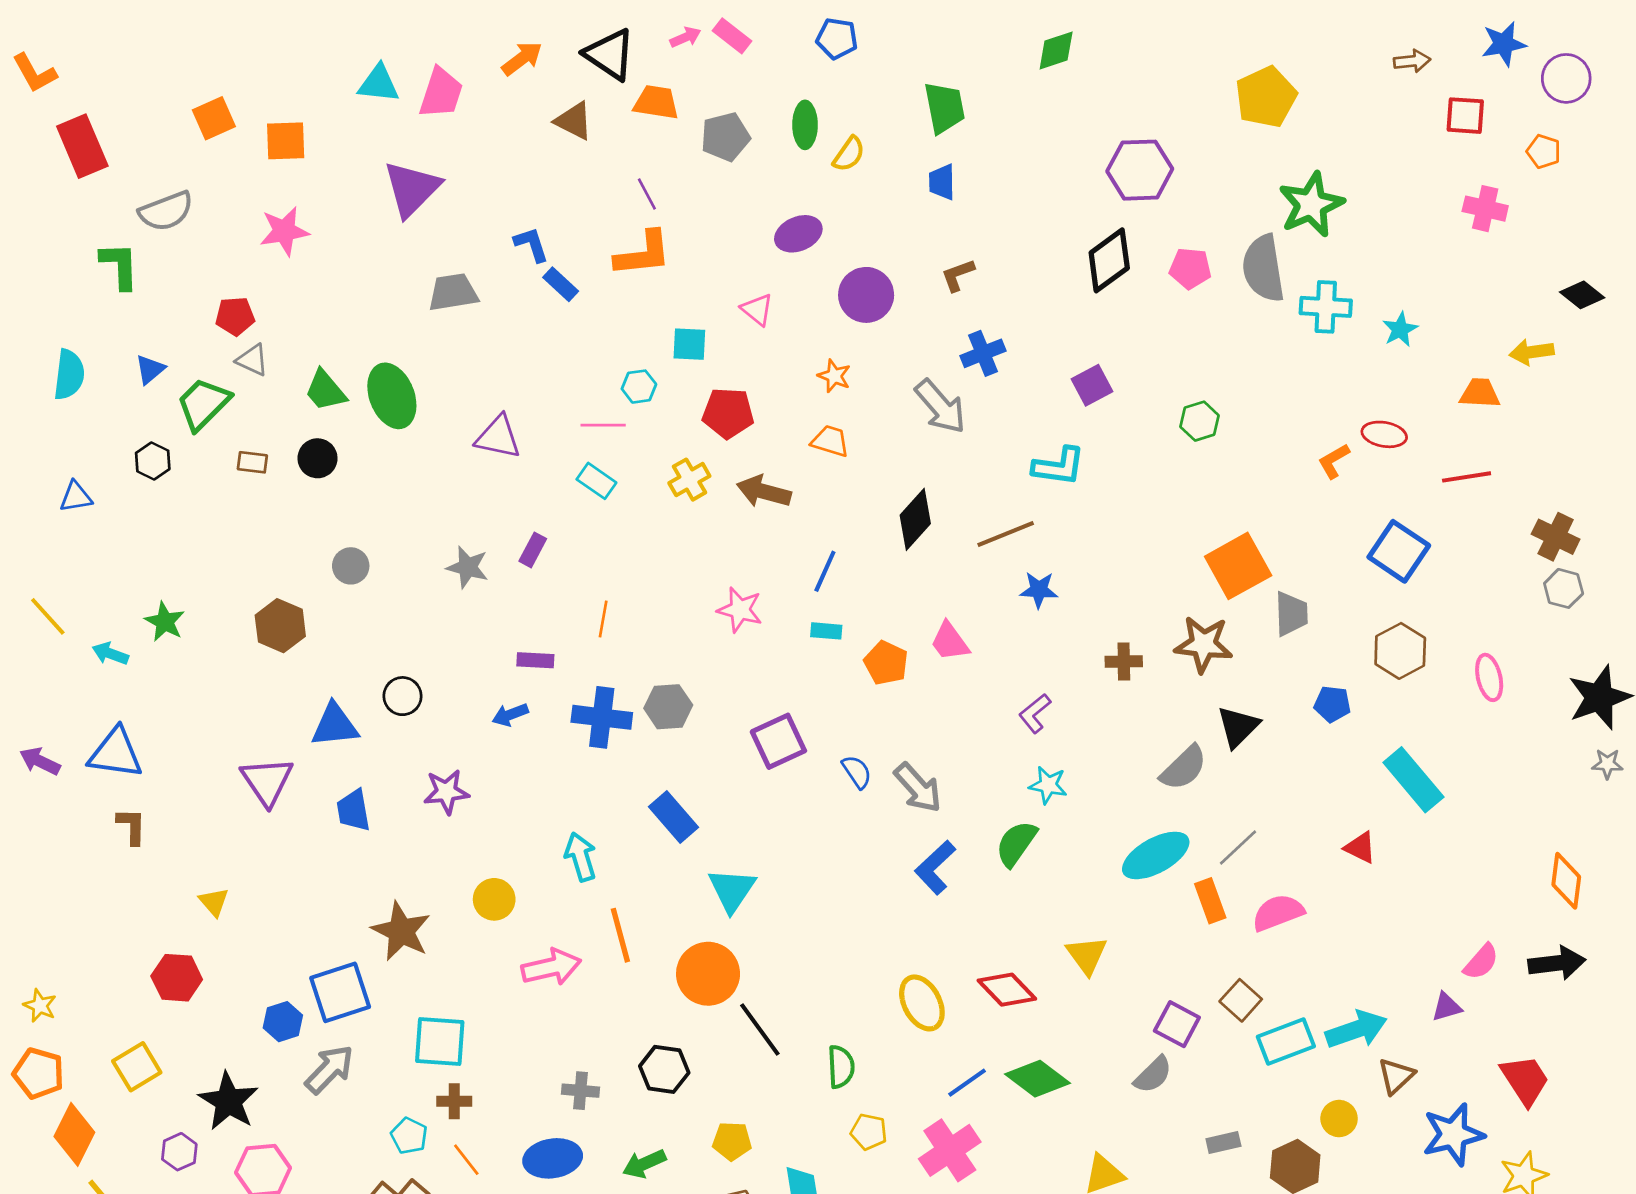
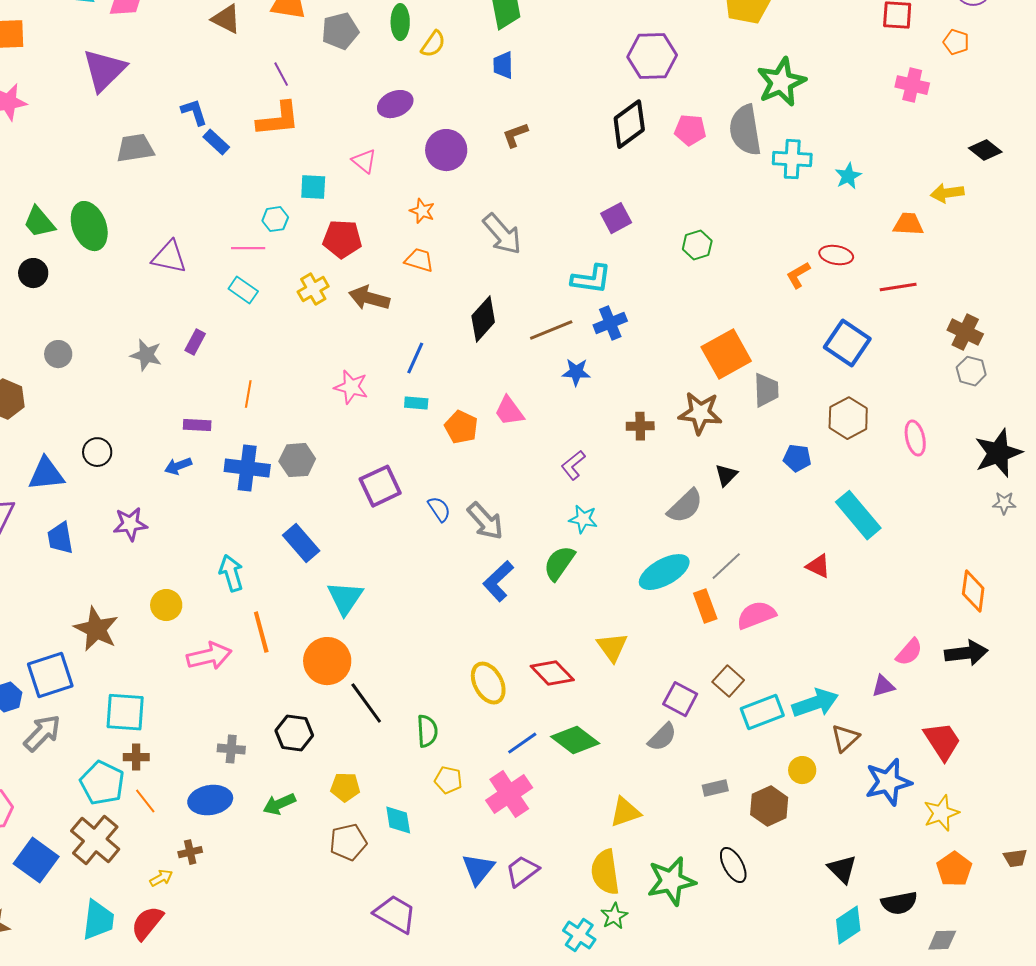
blue cross: (983, 353) -> (610, 323), moved
black triangle: (1238, 727) -> (726, 475), size x0.7
cyan pentagon: (409, 1136) -> (102, 783), size x1.6

